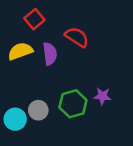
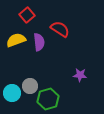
green hexagon: (73, 104) -> (48, 99), moved

